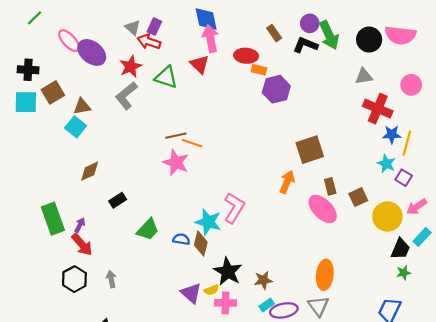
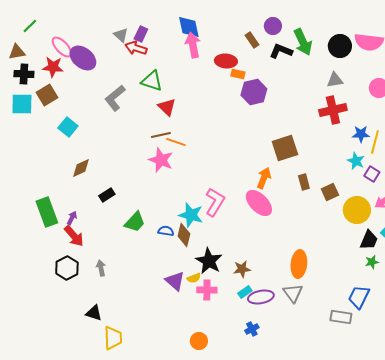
purple circle: (310, 23) -> (273, 26), moved
red triangle: (200, 64) -> (167, 107), moved
red star: (131, 67) -> (53, 67), moved, turned 30
brown triangle: (82, 106) -> (17, 52), moved
red cross: (378, 109) -> (333, 110), moved, turned -36
pink ellipse: (323, 209) -> (259, 203), moved

